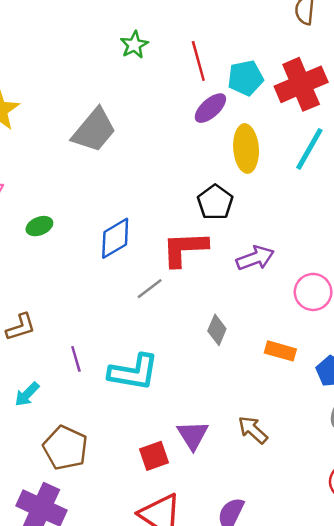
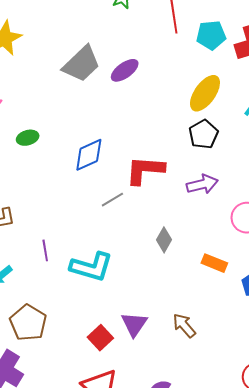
purple ellipse: (210, 108) -> (125, 70), moved
yellow ellipse: (246, 149) -> (205, 93), turned 33
black pentagon: (215, 202) -> (204, 134), moved
red square: (154, 456) -> (100, 338), turned -30

